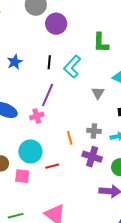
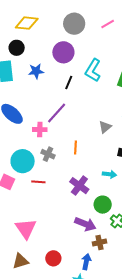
purple circle: (56, 24) -> (63, 52), moved
cyan L-shape: (72, 67) -> (93, 70), moved, turned -30
gray cross: (94, 131) -> (48, 154), moved
orange line: (70, 138) -> (75, 147), moved

